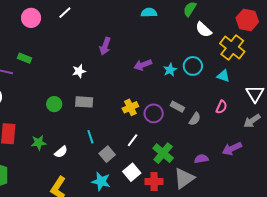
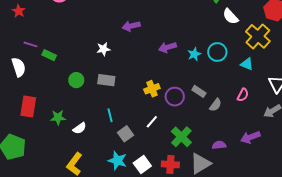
purple arrow: (105, 46) -> (131, 26), turned 54
green rectangle: (24, 58) -> (49, 55), moved
white square: (132, 172) -> (142, 164), moved

